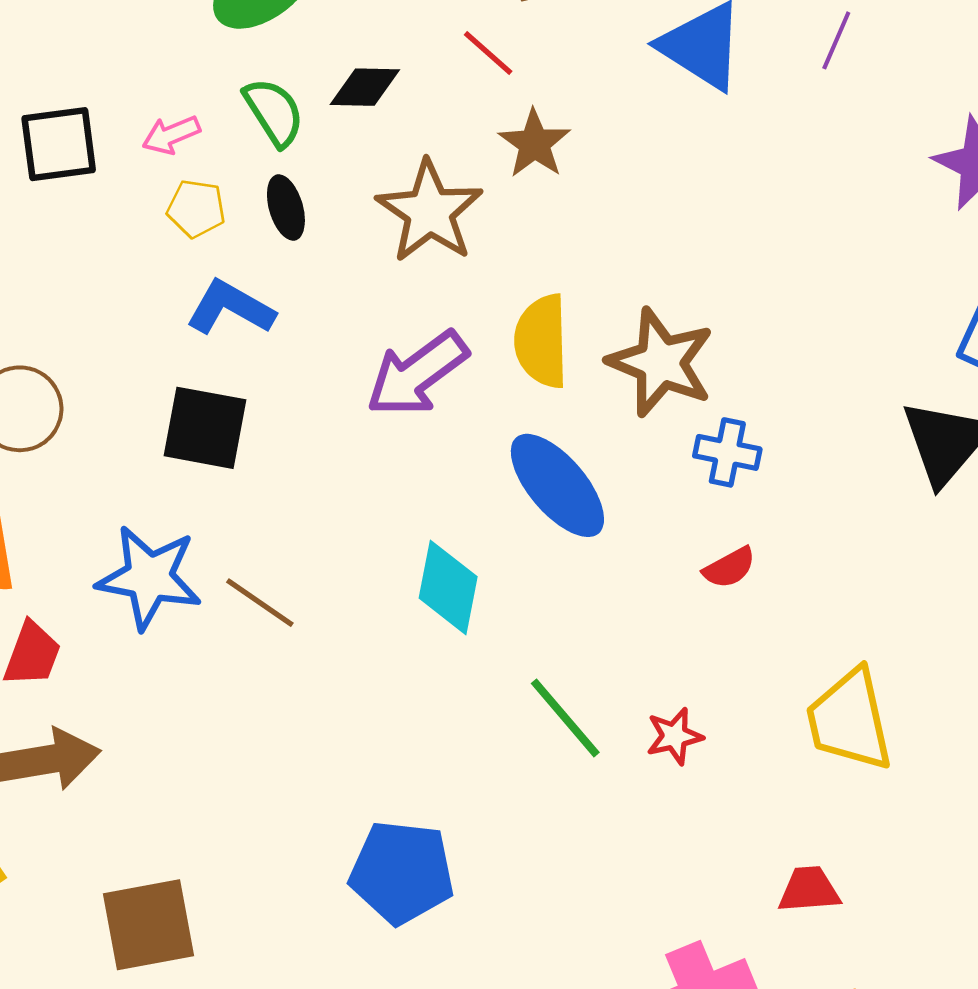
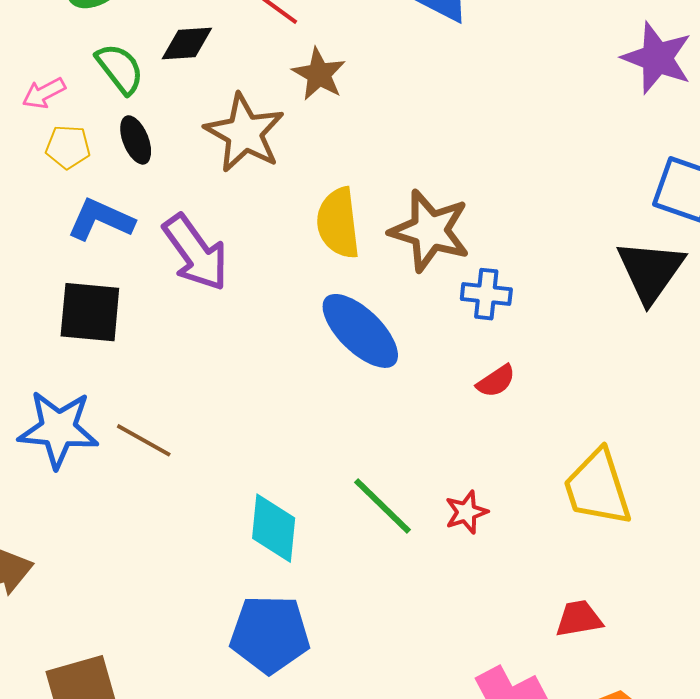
purple arrow: (417, 374) -> (196, 253), moved, turned -84
cyan diamond: (448, 587) -> (274, 528), moved

